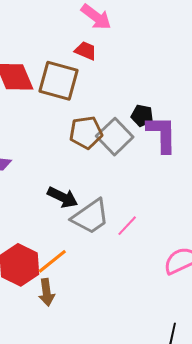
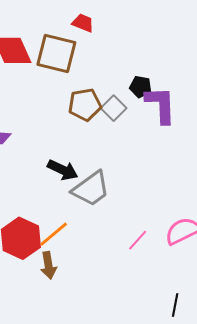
gray square: (115, 137) -> (114, 108), size x0.7
pink line: (127, 226) -> (138, 240), moved

